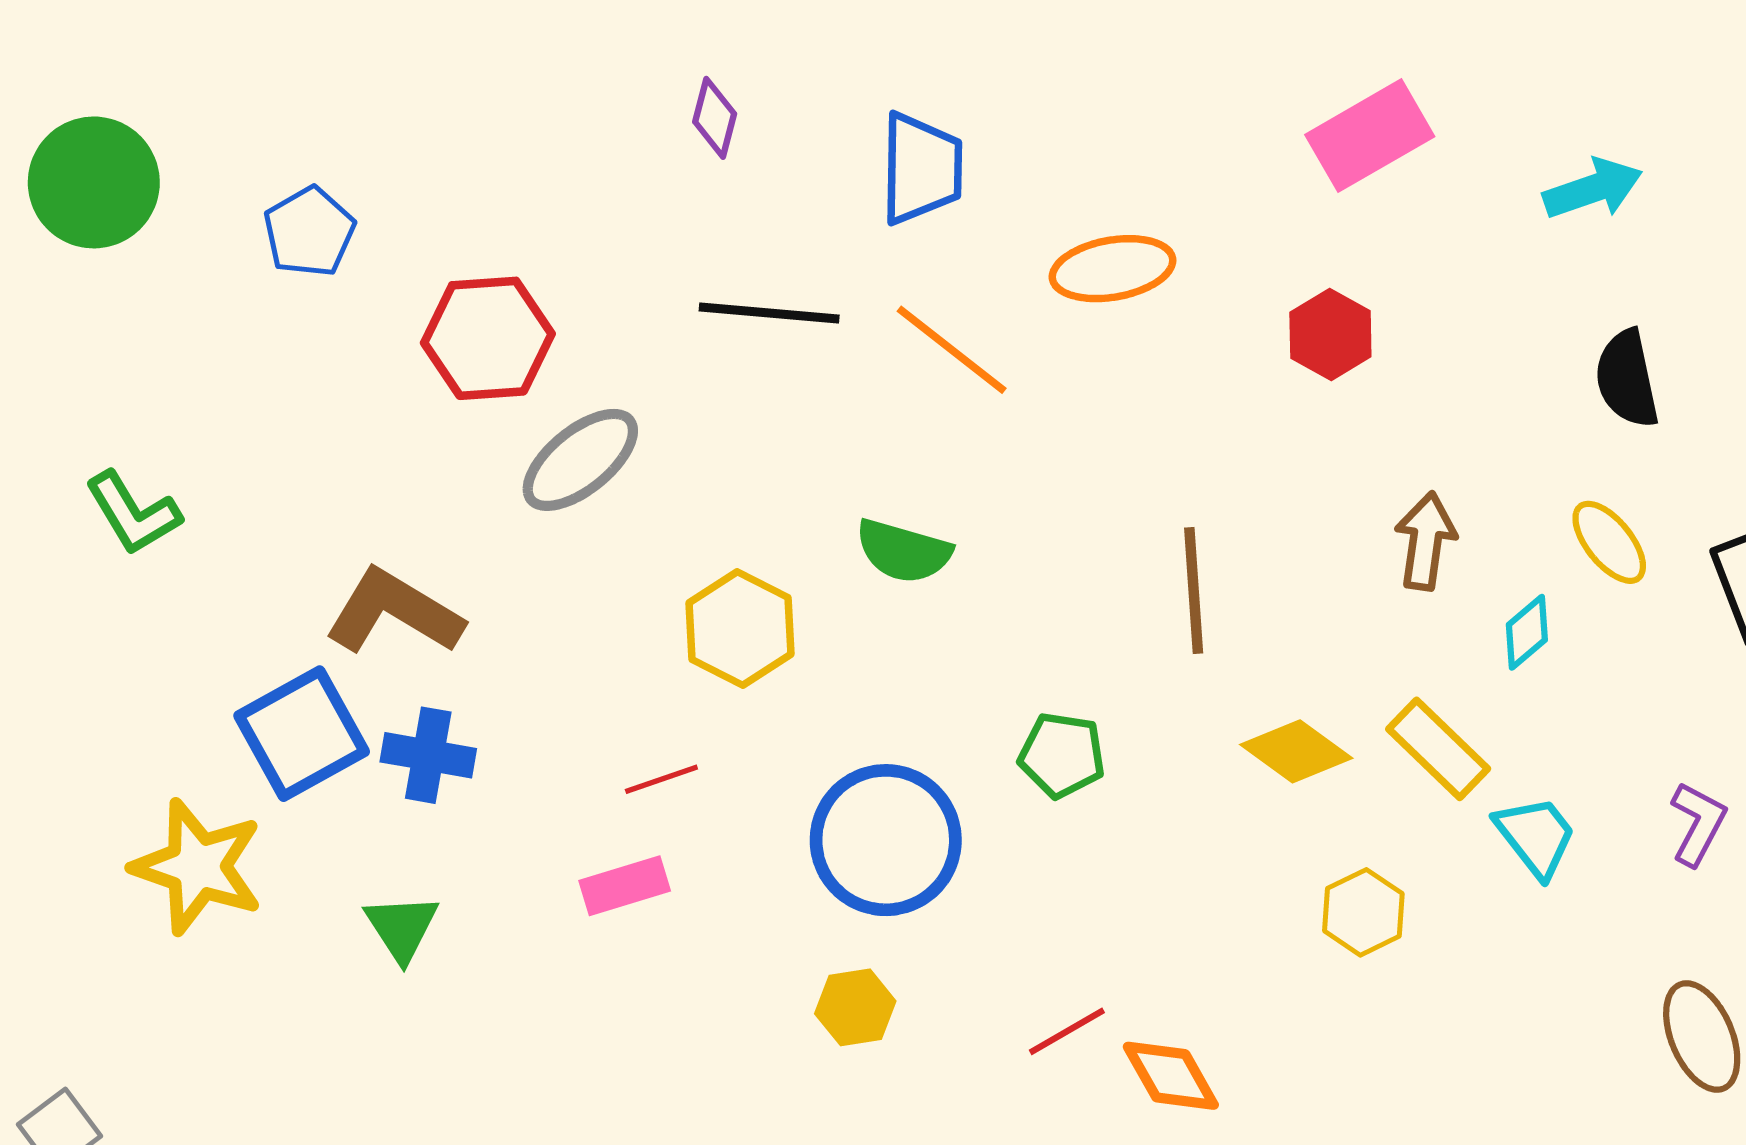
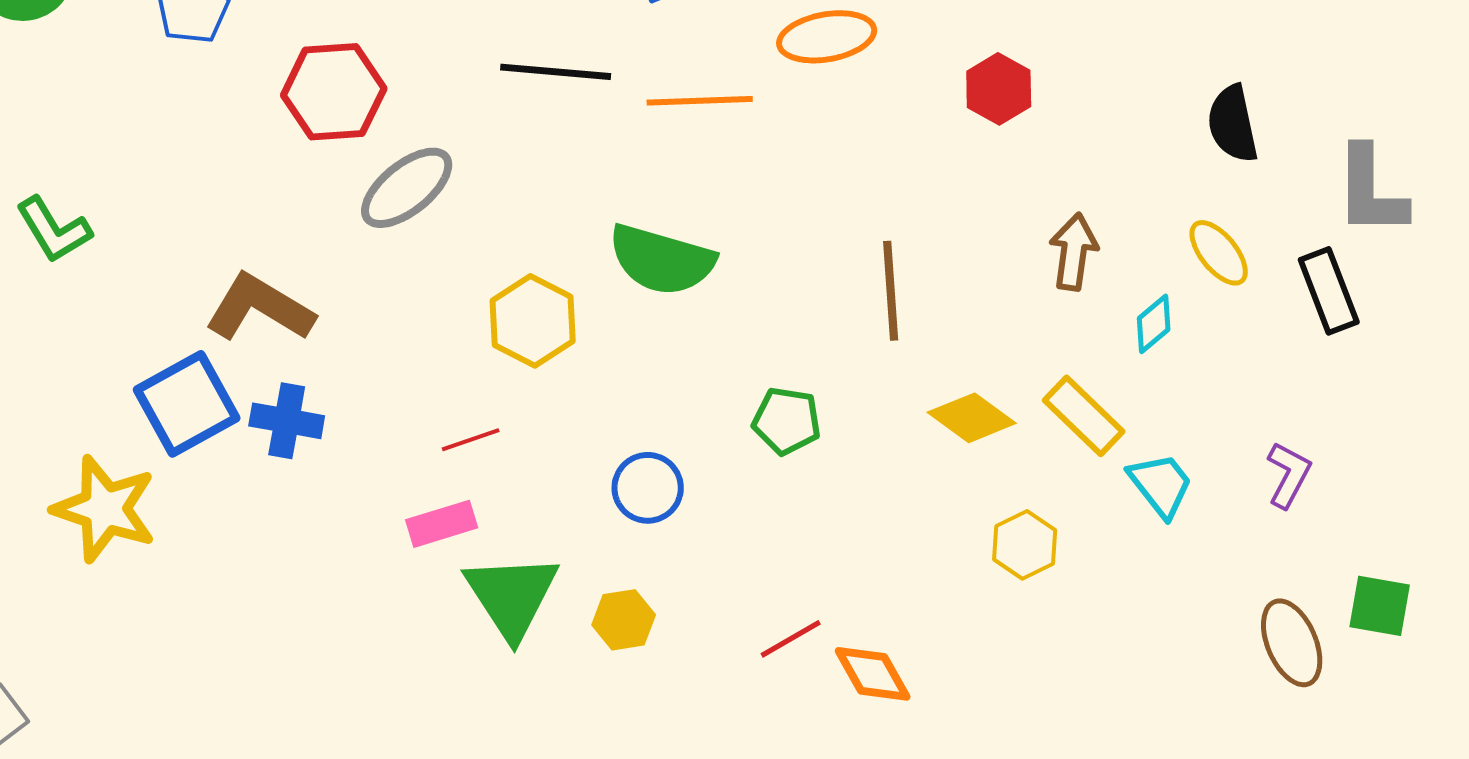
orange line: (952, 350) -> (700, 101), turned -40
green semicircle: (903, 551) -> (662, 260), size x1.4
blue circle: (886, 840) -> (648, 488), size x0.6
green triangle: (402, 928) -> (512, 596), moved, size x1.6

